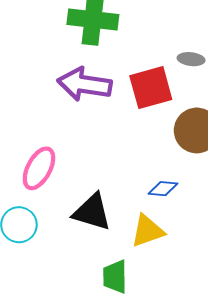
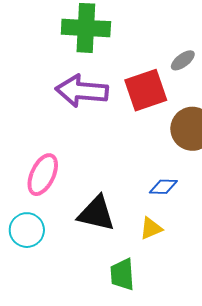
gray ellipse: (191, 59) -> (183, 60), turned -40
yellow triangle: (147, 231) -> (151, 228), size x0.7

